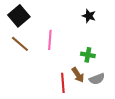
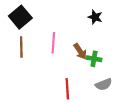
brown line: (20, 44) -> (21, 47), turned 48
brown arrow: (78, 75) -> (80, 51), moved

